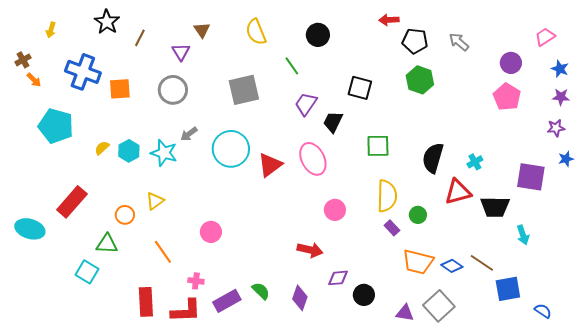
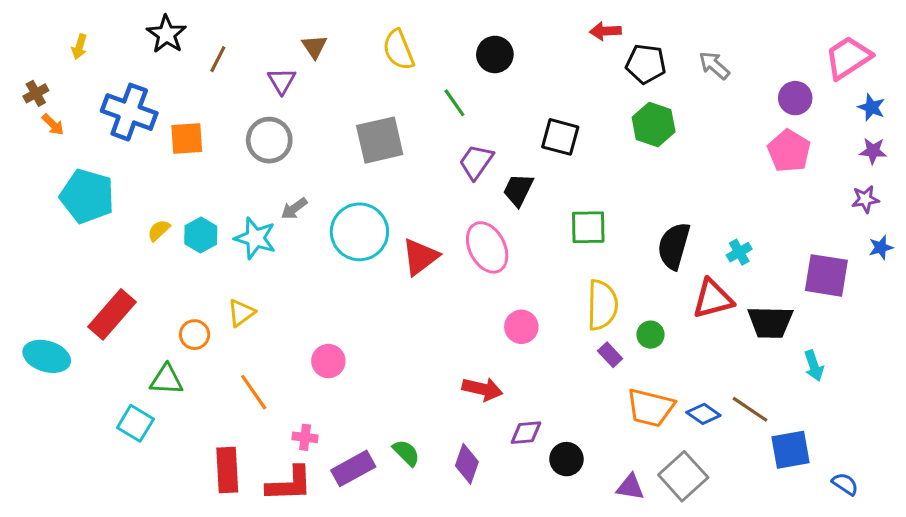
pink trapezoid: (545, 37) -> (848, 58), size x1.5

